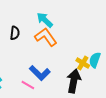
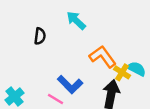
orange L-shape: (46, 37) -> (103, 57), moved
cyan semicircle: (95, 60) -> (136, 69), turned 98

